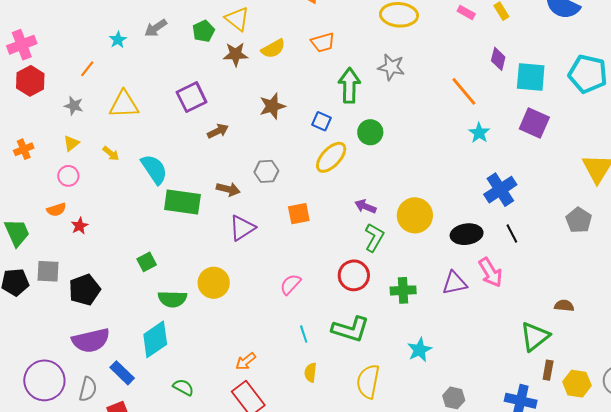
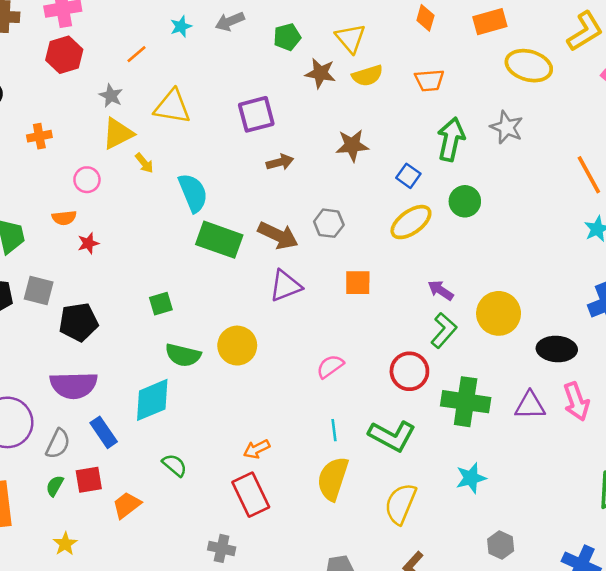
yellow triangle: (237, 19) -> (350, 38), moved
yellow triangle: (71, 143) -> (118, 134), moved, size x1.6
brown arrow: (228, 189) -> (278, 235), size x1.4
green cross: (403, 290) -> (466, 402), size x1.5
yellow semicircle: (310, 372) -> (333, 479), size x1.8

